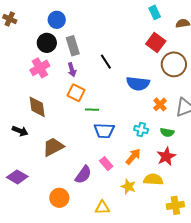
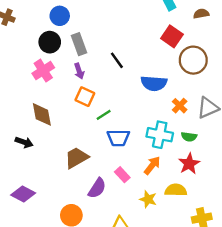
green line: (92, 110) -> (104, 115), turned -32
cyan cross: (141, 130) -> (160, 135), size x1.6
brown trapezoid: (53, 147) -> (77, 158), moved

